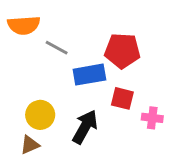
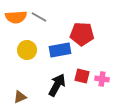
gray line: (57, 48) -> (39, 17), moved
red square: (122, 98) -> (82, 76), moved
yellow circle: (40, 115) -> (27, 50), moved

